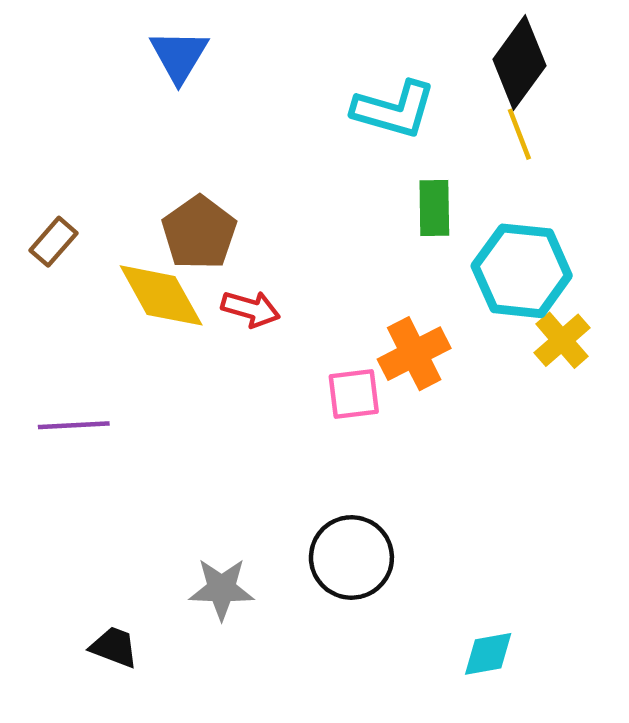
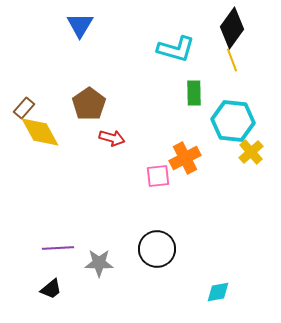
yellow diamond: (161, 295) -> (40, 132), moved
purple line: (74, 425) -> (58, 248), moved
black trapezoid: (114, 647) -> (51, 289), turned 120

